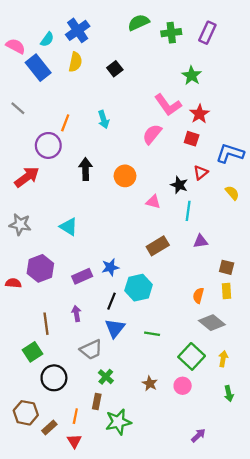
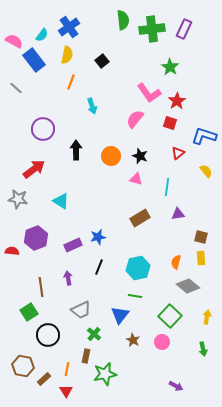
green semicircle: (139, 22) -> (123, 20), turned 108
green cross: (171, 33) -> (152, 29), size x1.4
gray line: (18, 108) -> (16, 88), moved
orange line: (65, 123) -> (71, 82), moved
red arrow: (27, 177) -> (34, 169), moved
black star: (179, 185) -> (140, 156), moved
cyan hexagon: (139, 288) -> (138, 268), moved
blue triangle: (115, 328) -> (120, 315), moved
yellow arrow: (223, 359) -> (207, 317), moved
purple arrow: (198, 435) -> (176, 386), turned 72

